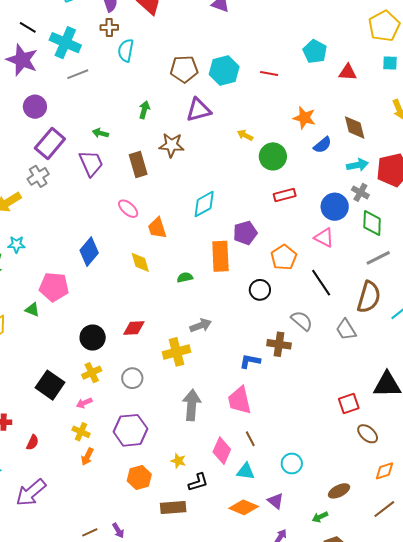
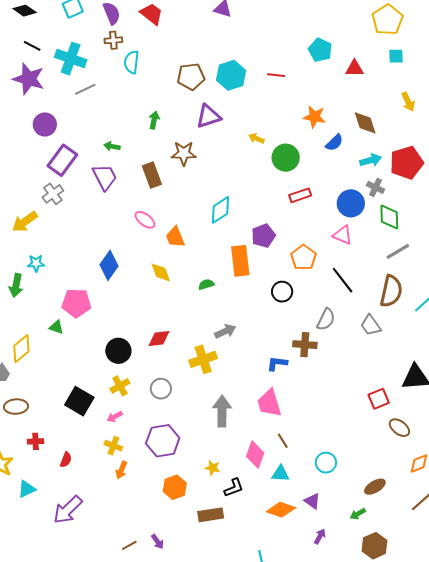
gray semicircle: (302, 321) -> (326, 319), turned 80

